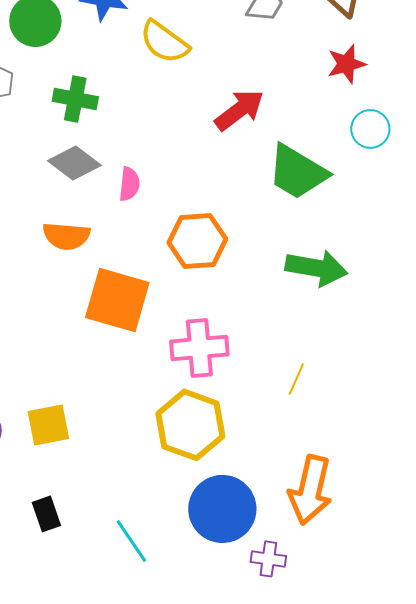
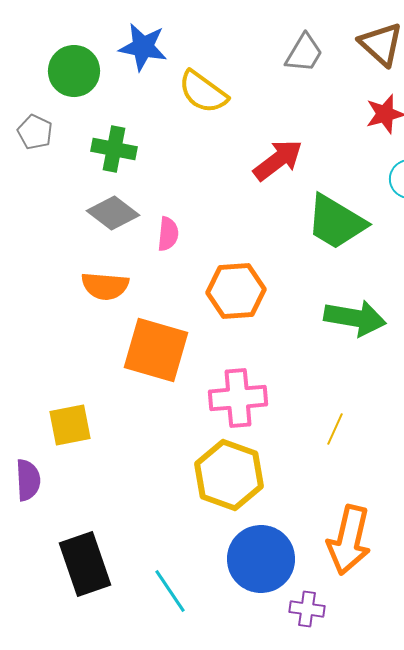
yellow square: (48, 425) -> (70, 425), moved
black rectangle: (46, 514) -> (85, 564), size x1.8

